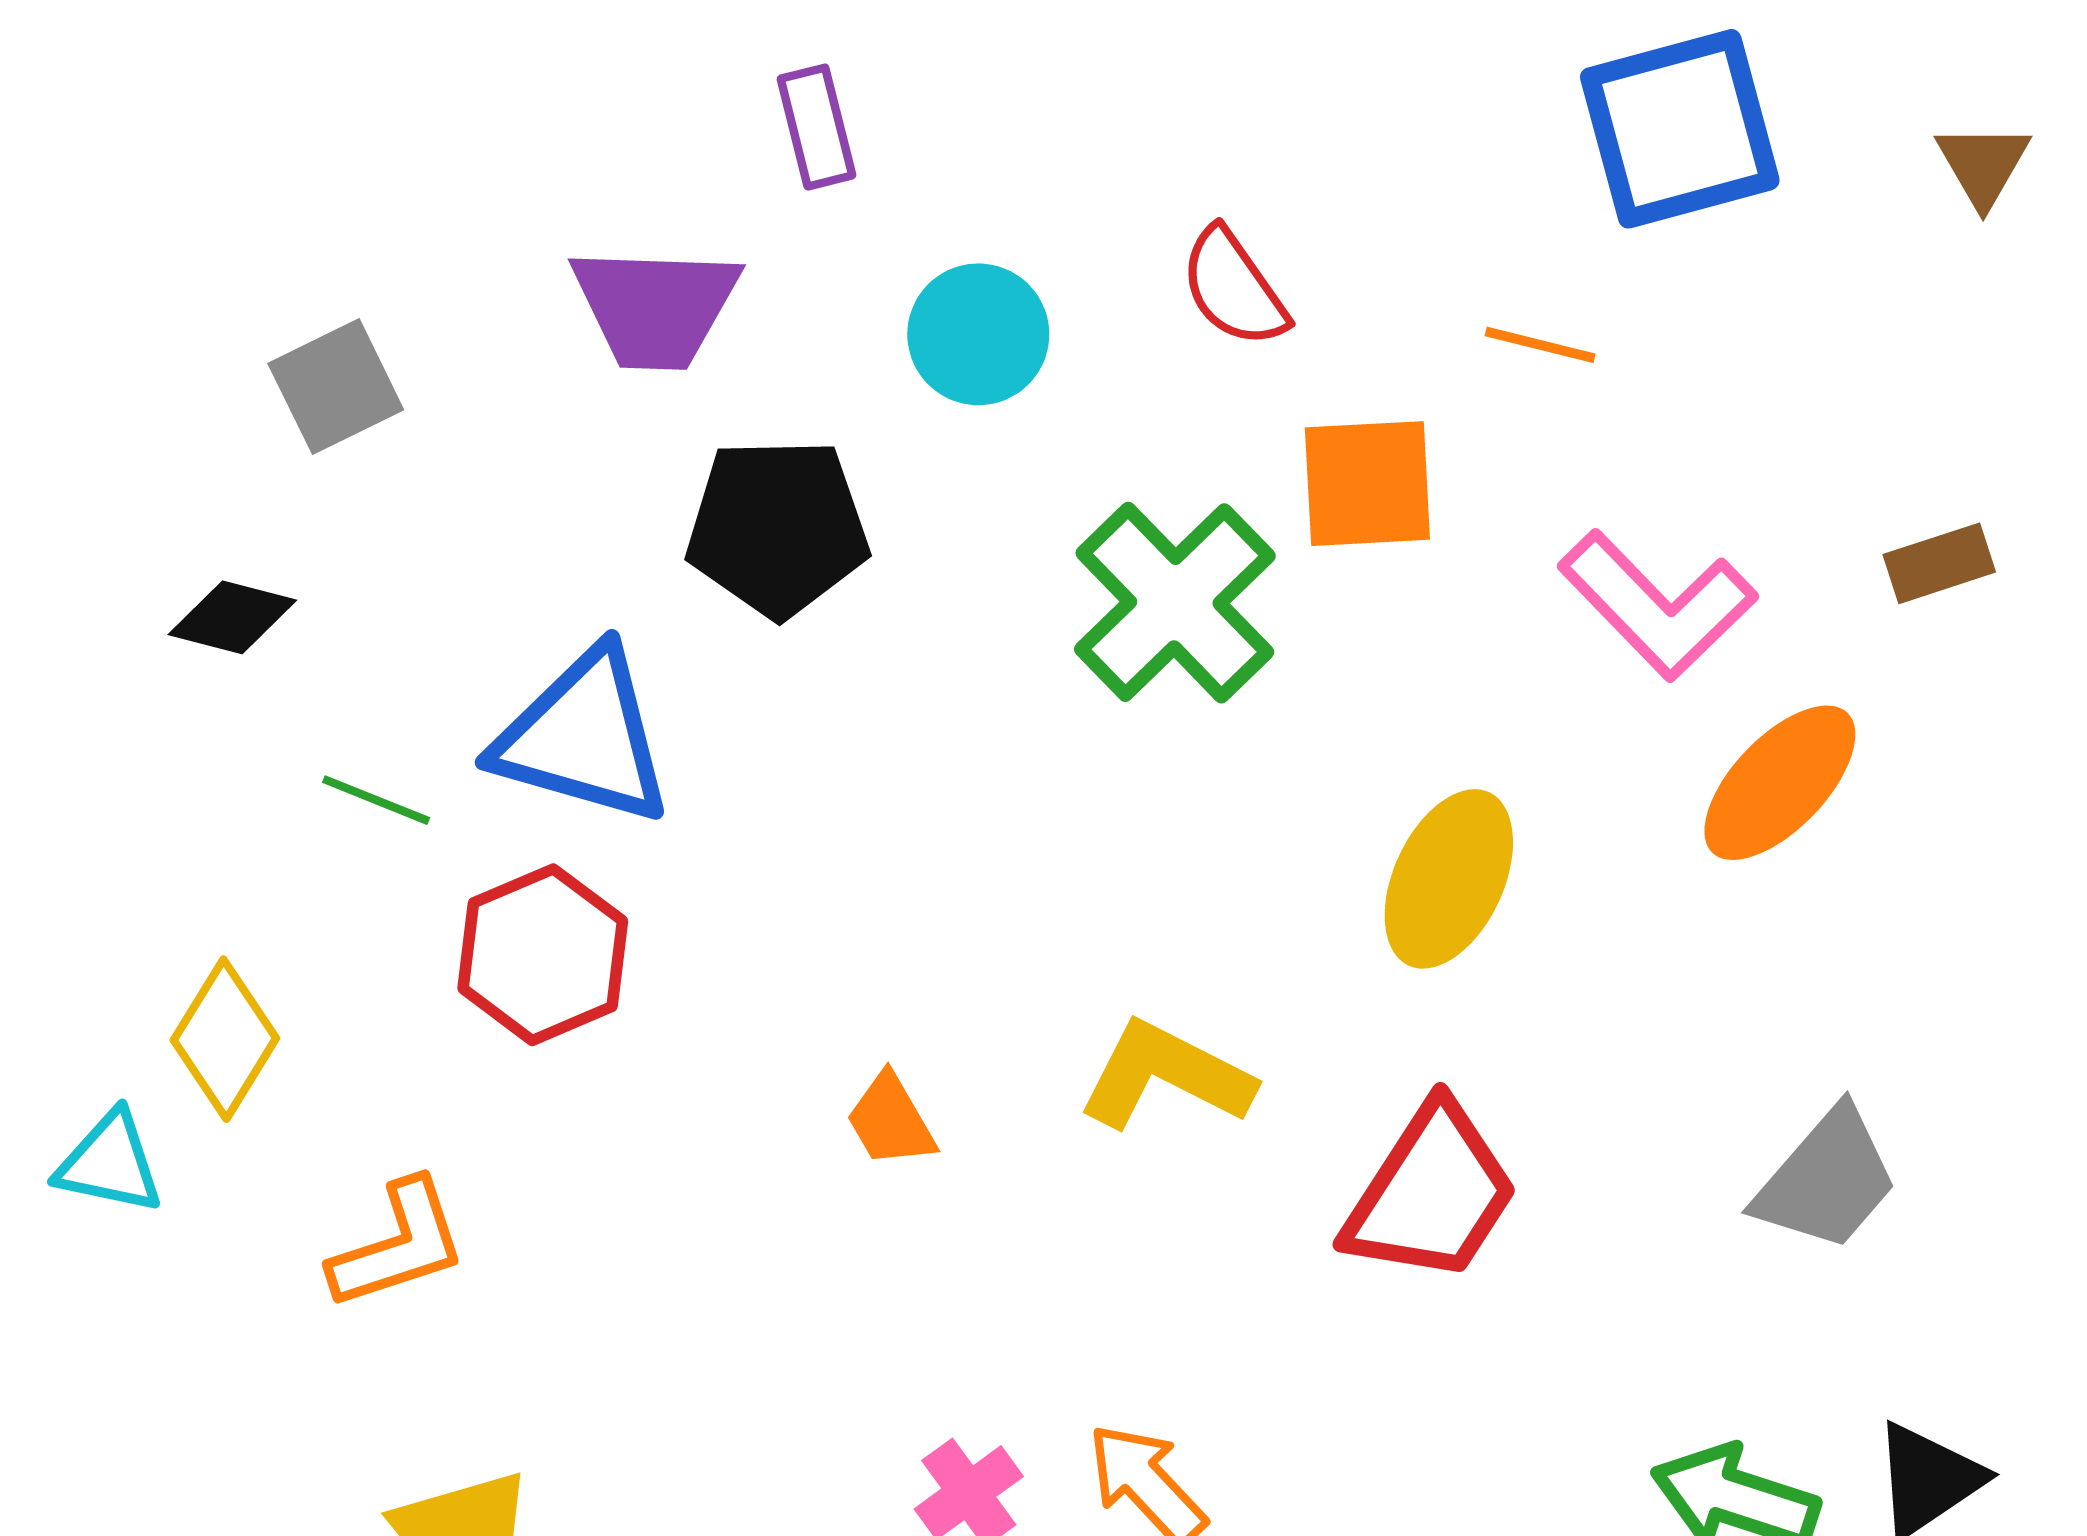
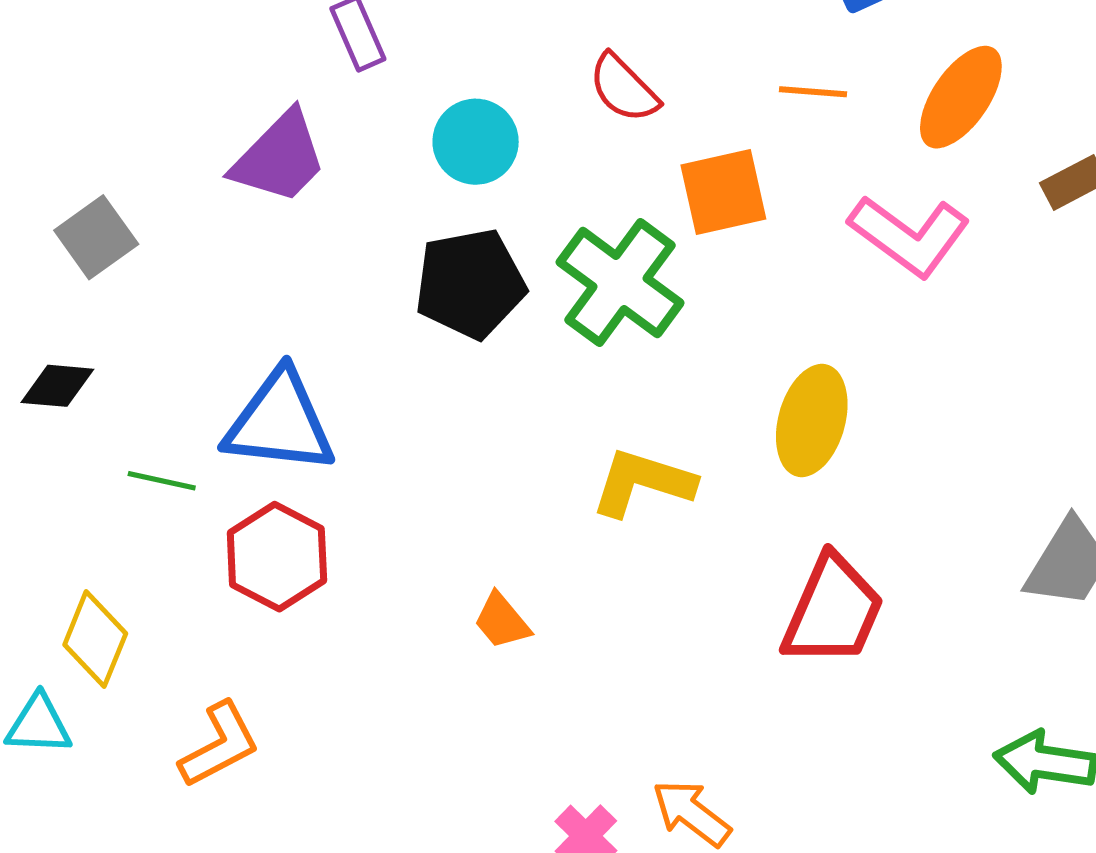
purple trapezoid: (655, 307) -> (279, 158), turned -38
black pentagon: (778, 527) -> (470, 284), moved
orange ellipse: (1780, 783) -> (961, 97), moved
yellow L-shape: (1166, 1075) -> (643, 483), moved

